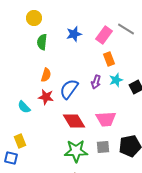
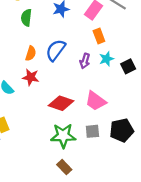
blue semicircle: (69, 89) -> (56, 50), moved
pink trapezoid: (106, 119) -> (96, 101), turned 40
red diamond: (74, 121) -> (61, 103), turned -40

